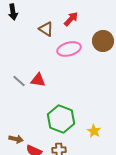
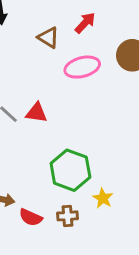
yellow star: (94, 131) -> (103, 198), moved

